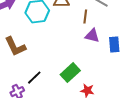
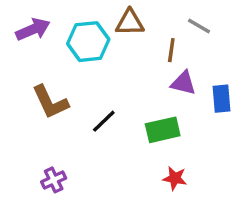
green rectangle: (70, 73) -> (163, 130), moved, turned 30
black line: (34, 78) -> (104, 121), moved

